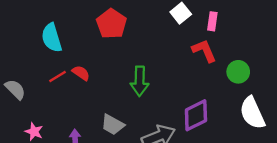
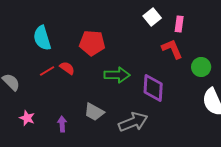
red pentagon: (111, 24) -> (92, 43), moved, turned -30
green arrow: (140, 81) -> (117, 75), turned -90
purple diamond: (196, 115) -> (153, 88), moved, turned -60

